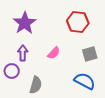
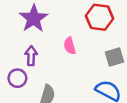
pink semicircle: (54, 53) -> (70, 46), moved, turned 120

